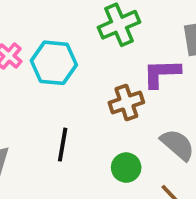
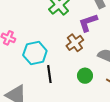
cyan hexagon: (54, 63) -> (35, 53), moved

